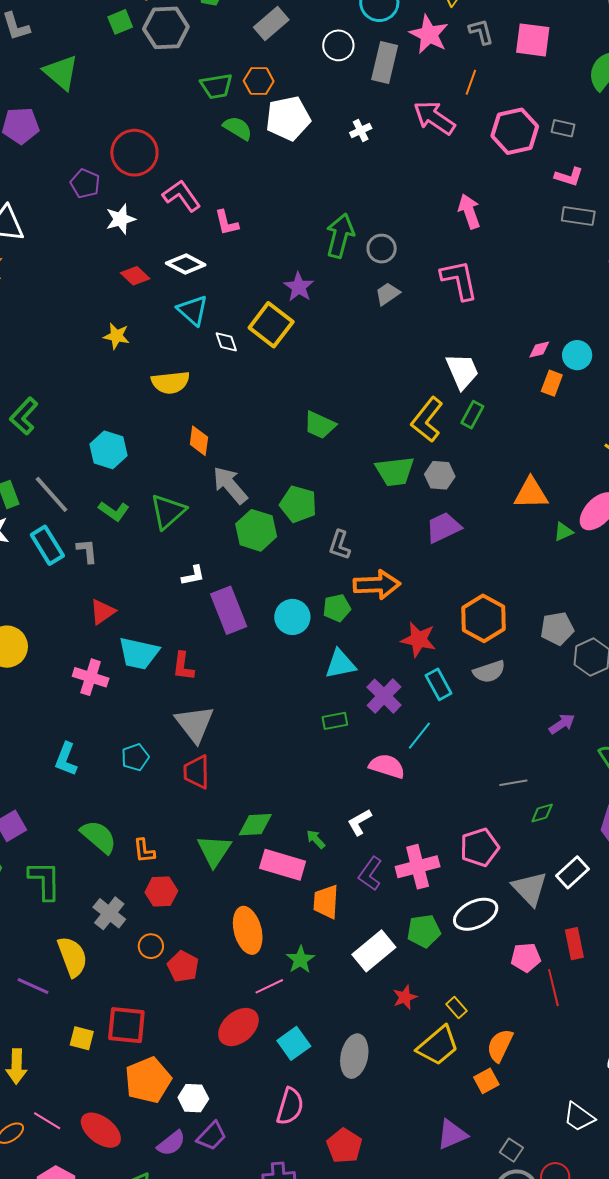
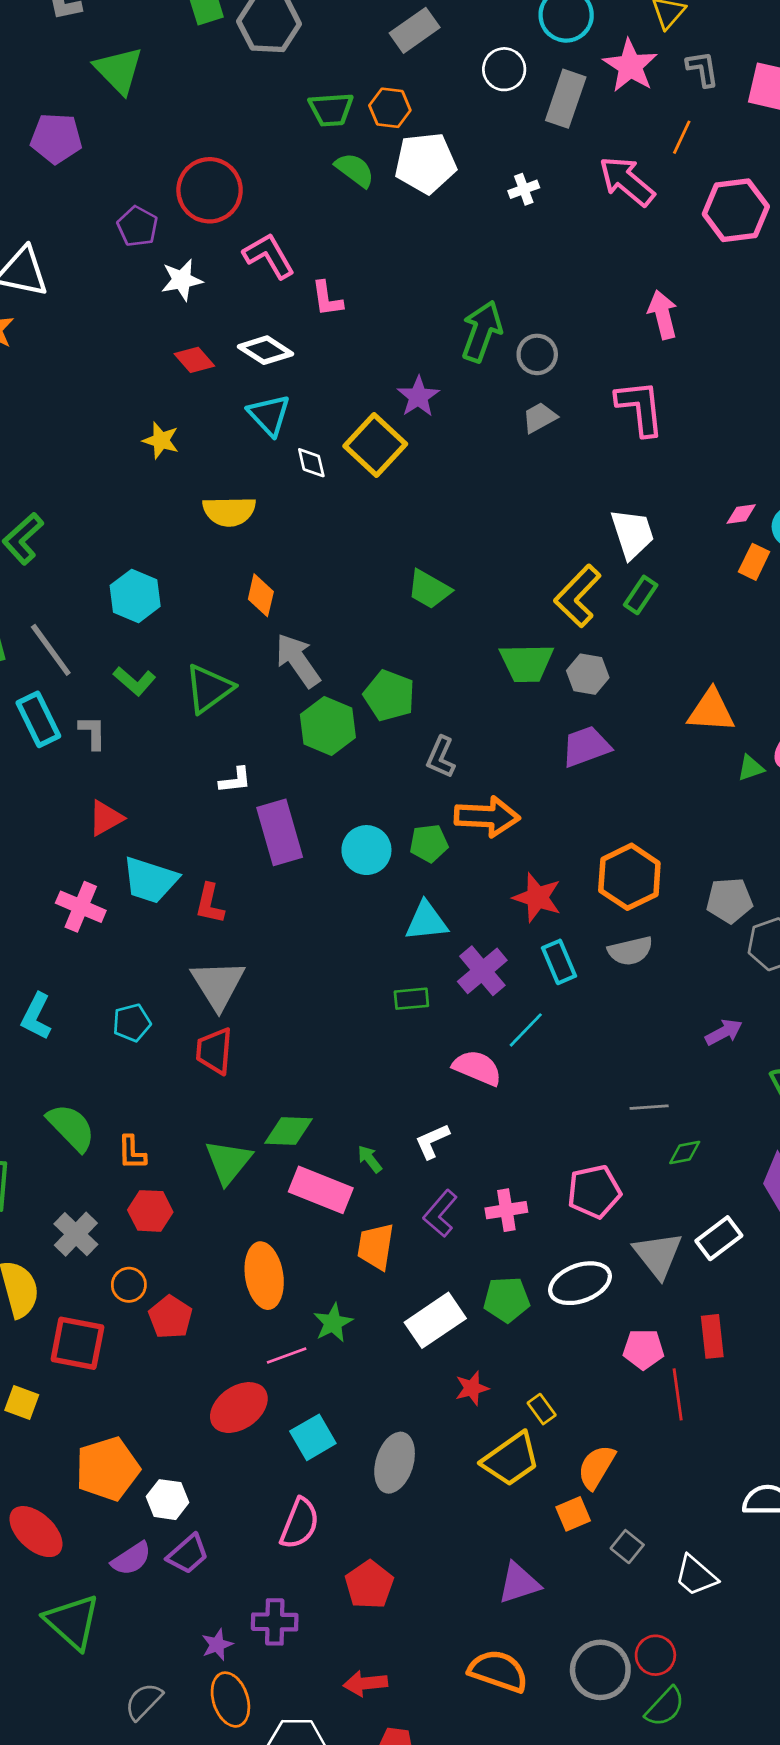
pink cross: (418, 867) -> (506, 1210), size x0.7
red square: (126, 1025) -> (77, 1343), moved
gray square: (511, 1150) -> (627, 1547), moved

